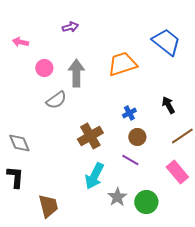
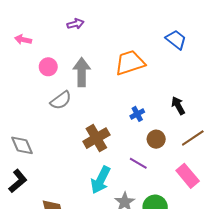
blue trapezoid: (166, 42) -> (176, 40), size x0.7
brown circle: (137, 137) -> (156, 139), moved
black L-shape: (15, 177) -> (18, 181), turned 45

